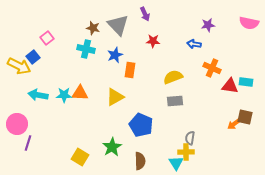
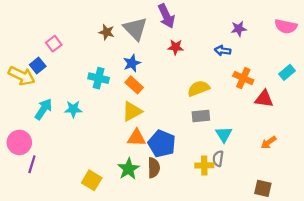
purple arrow: (145, 14) -> (166, 16), size x1.5
cyan cross: (86, 49) -> (99, 78), moved
orange rectangle: (130, 70) -> (134, 85), moved, turned -56
cyan rectangle: (246, 82) -> (287, 72), moved, turned -48
orange triangle: (80, 93) -> (136, 138), moved
cyan arrow: (38, 95) -> (43, 109), turned 114
brown square: (245, 117) -> (263, 188), moved
yellow cross: (186, 152) -> (204, 165), moved
brown semicircle: (140, 161) -> (154, 168), moved
cyan triangle: (176, 163) -> (224, 134), moved

